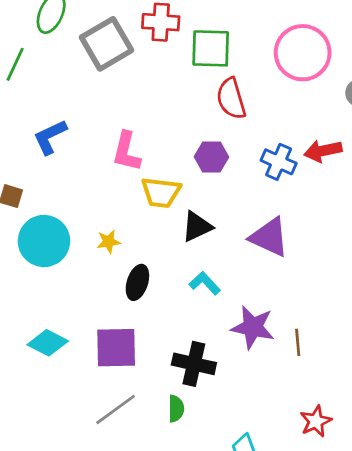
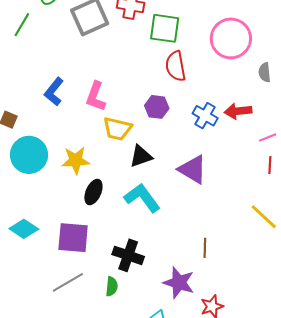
blue L-shape: (50, 137) -> (54, 92), moved, turned -32
yellow star: (109, 242) -> (76, 160), size x1.6
cyan L-shape: (205, 283) -> (142, 198), size x1.6
purple star: (253, 327) -> (179, 283), moved

